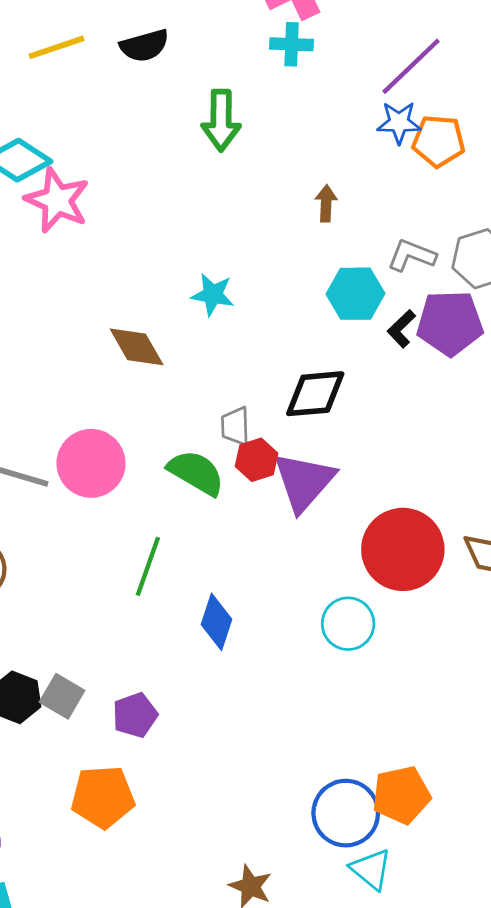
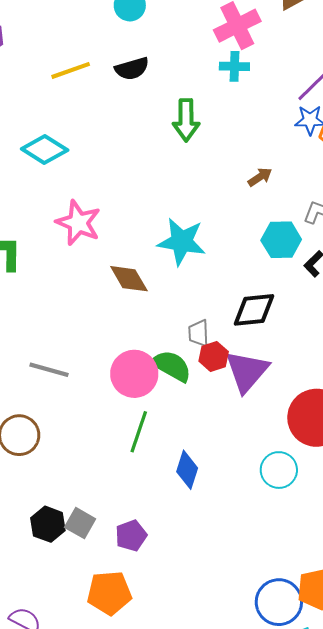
pink star: (57, 200) -> (78, 223), moved
brown arrow: (326, 203) -> (260, 177), turned 55
cyan star: (213, 295) -> (182, 242), size x1.6
pink circle: (91, 463) -> (134, 374), moved

